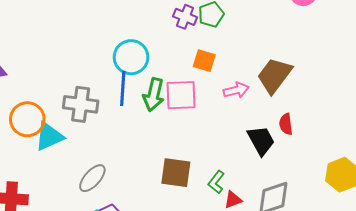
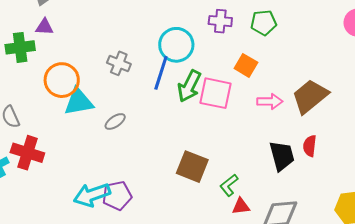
purple cross: (185, 17) -> (220, 21), moved, turned -30
gray cross: (81, 104) -> (119, 63), moved, size x0.7
gray ellipse: (92, 178) -> (115, 122), moved, size x0.7

